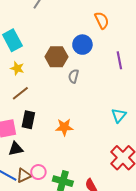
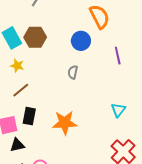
orange semicircle: (102, 20) -> (99, 17), size x1.4
brown hexagon: (56, 57) -> (35, 37), moved
orange star: (64, 127) -> (65, 123), size x1.4

